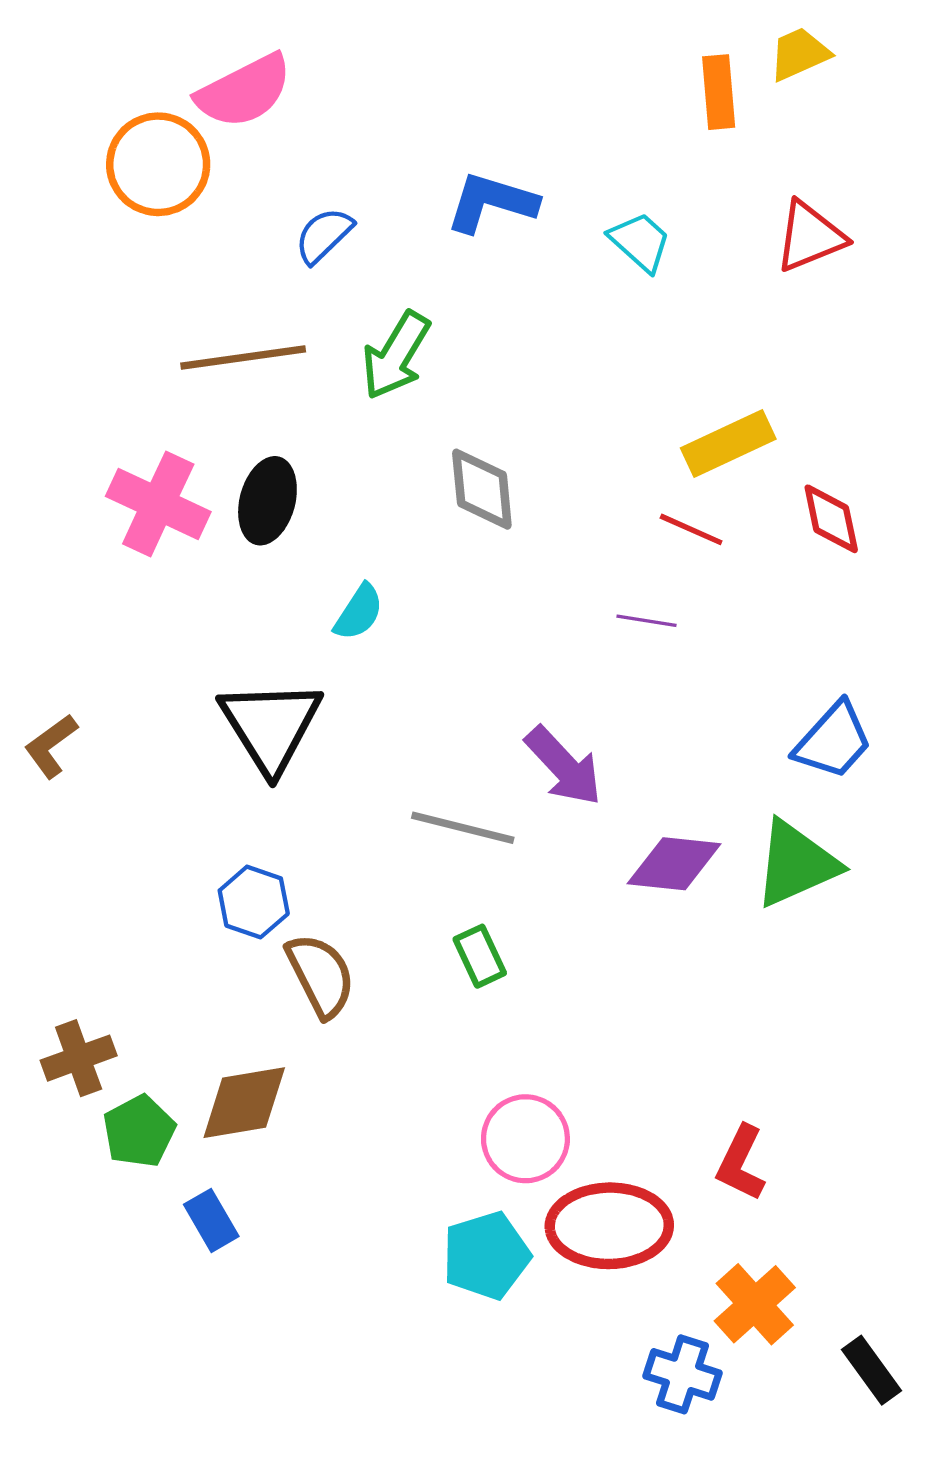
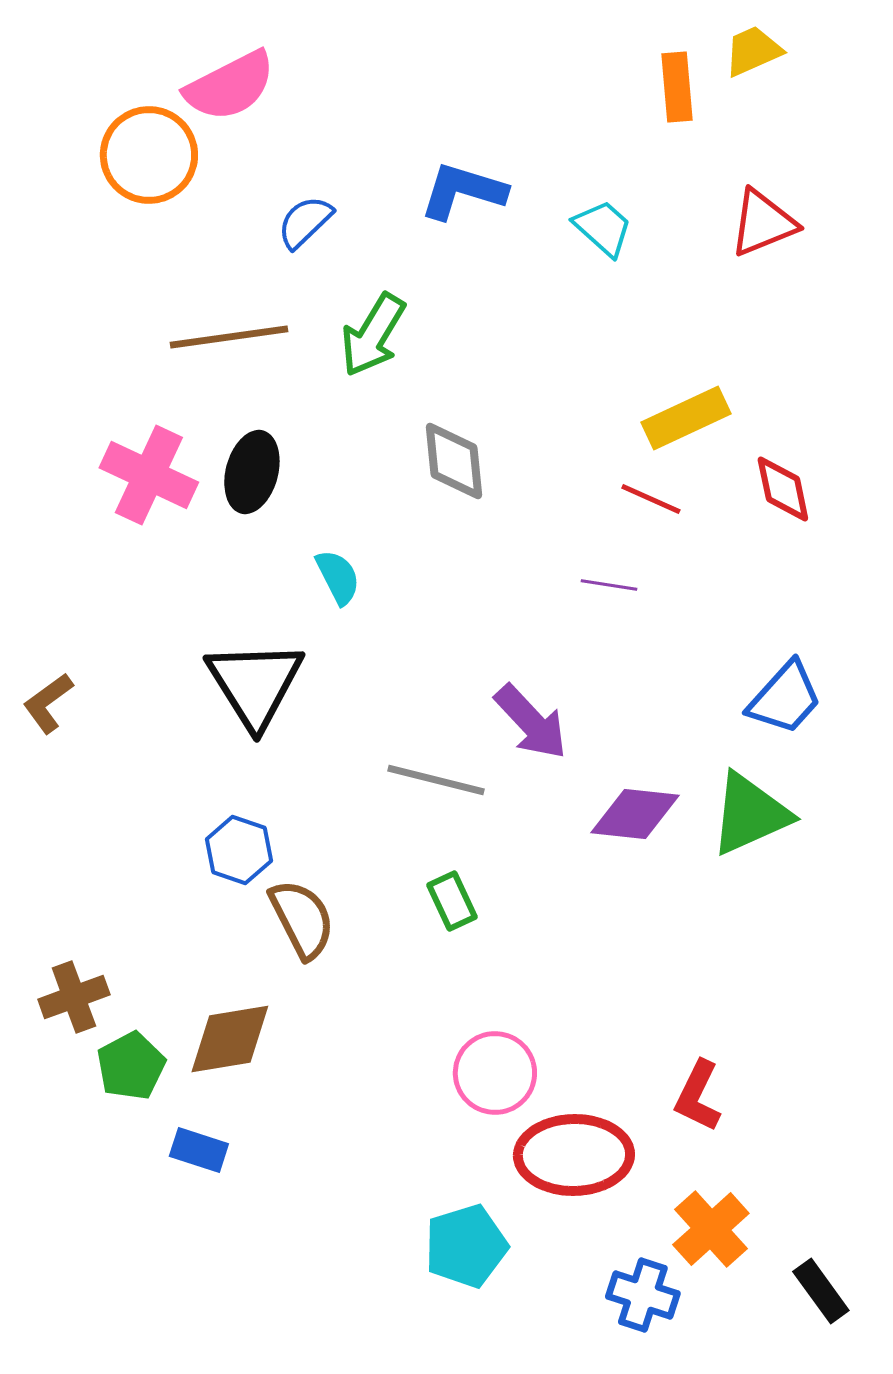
cyan semicircle: (359, 612) -> (338, 577), turned -60
blue rectangle: (211, 1220) -> (199, 1150), turned -42
cyan pentagon: (486, 1256) -> (466, 1246), moved

